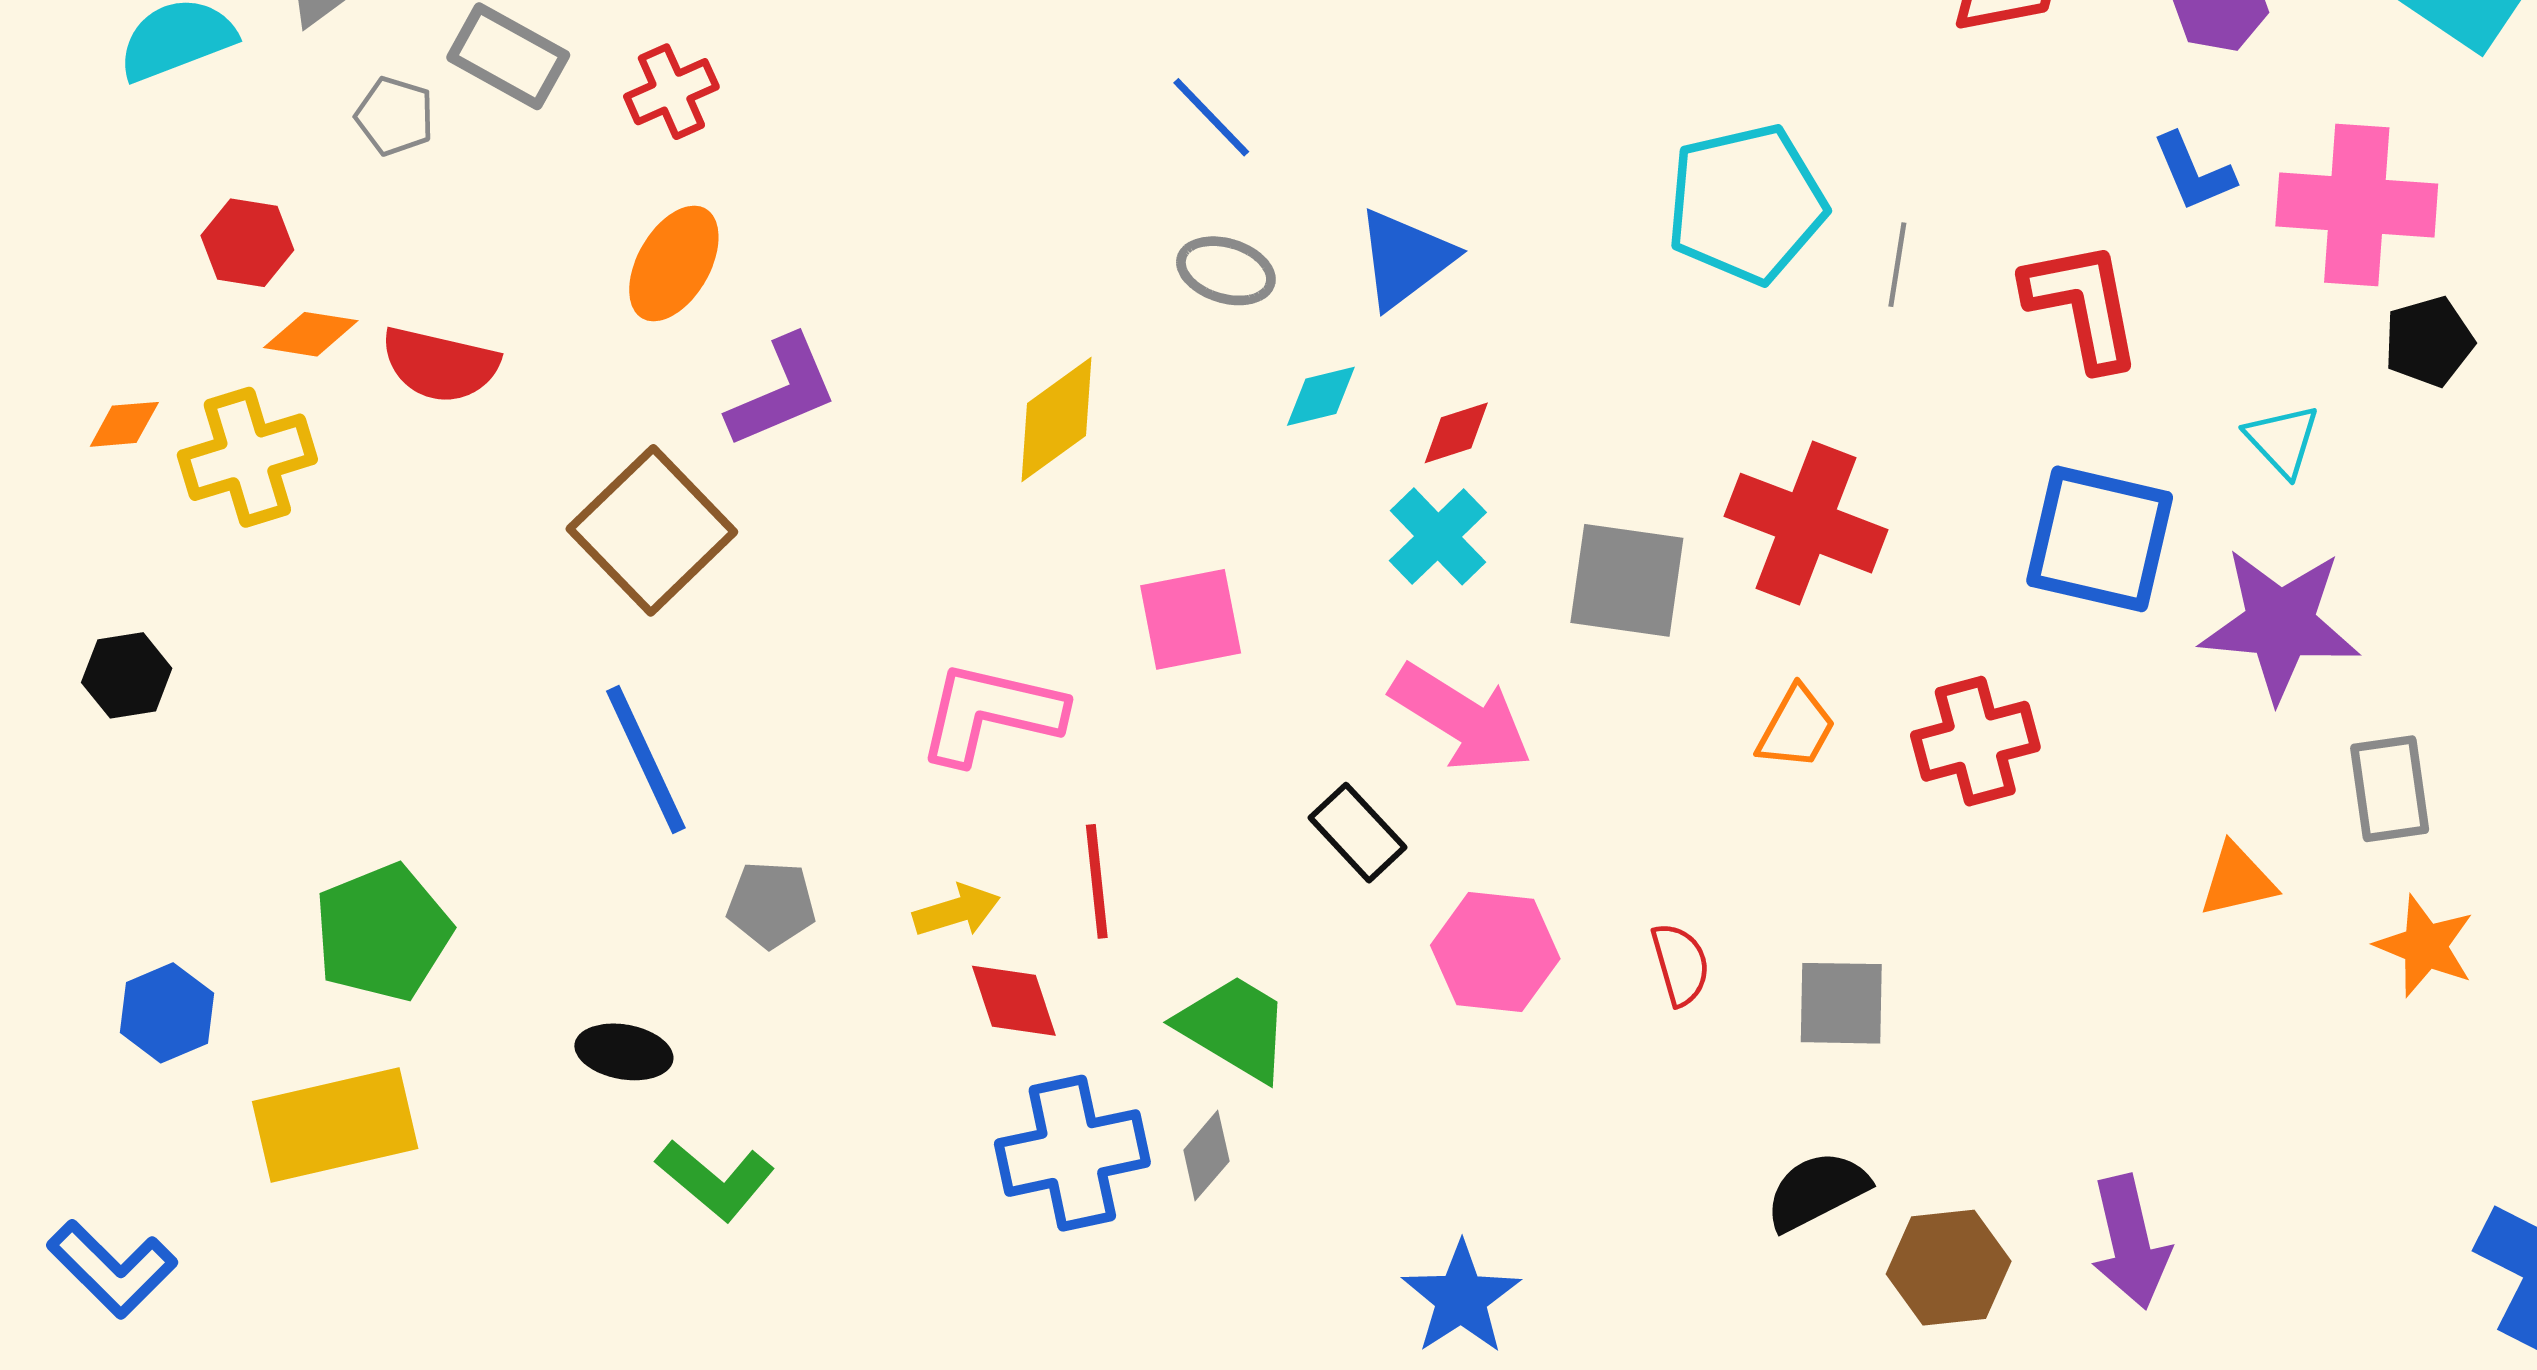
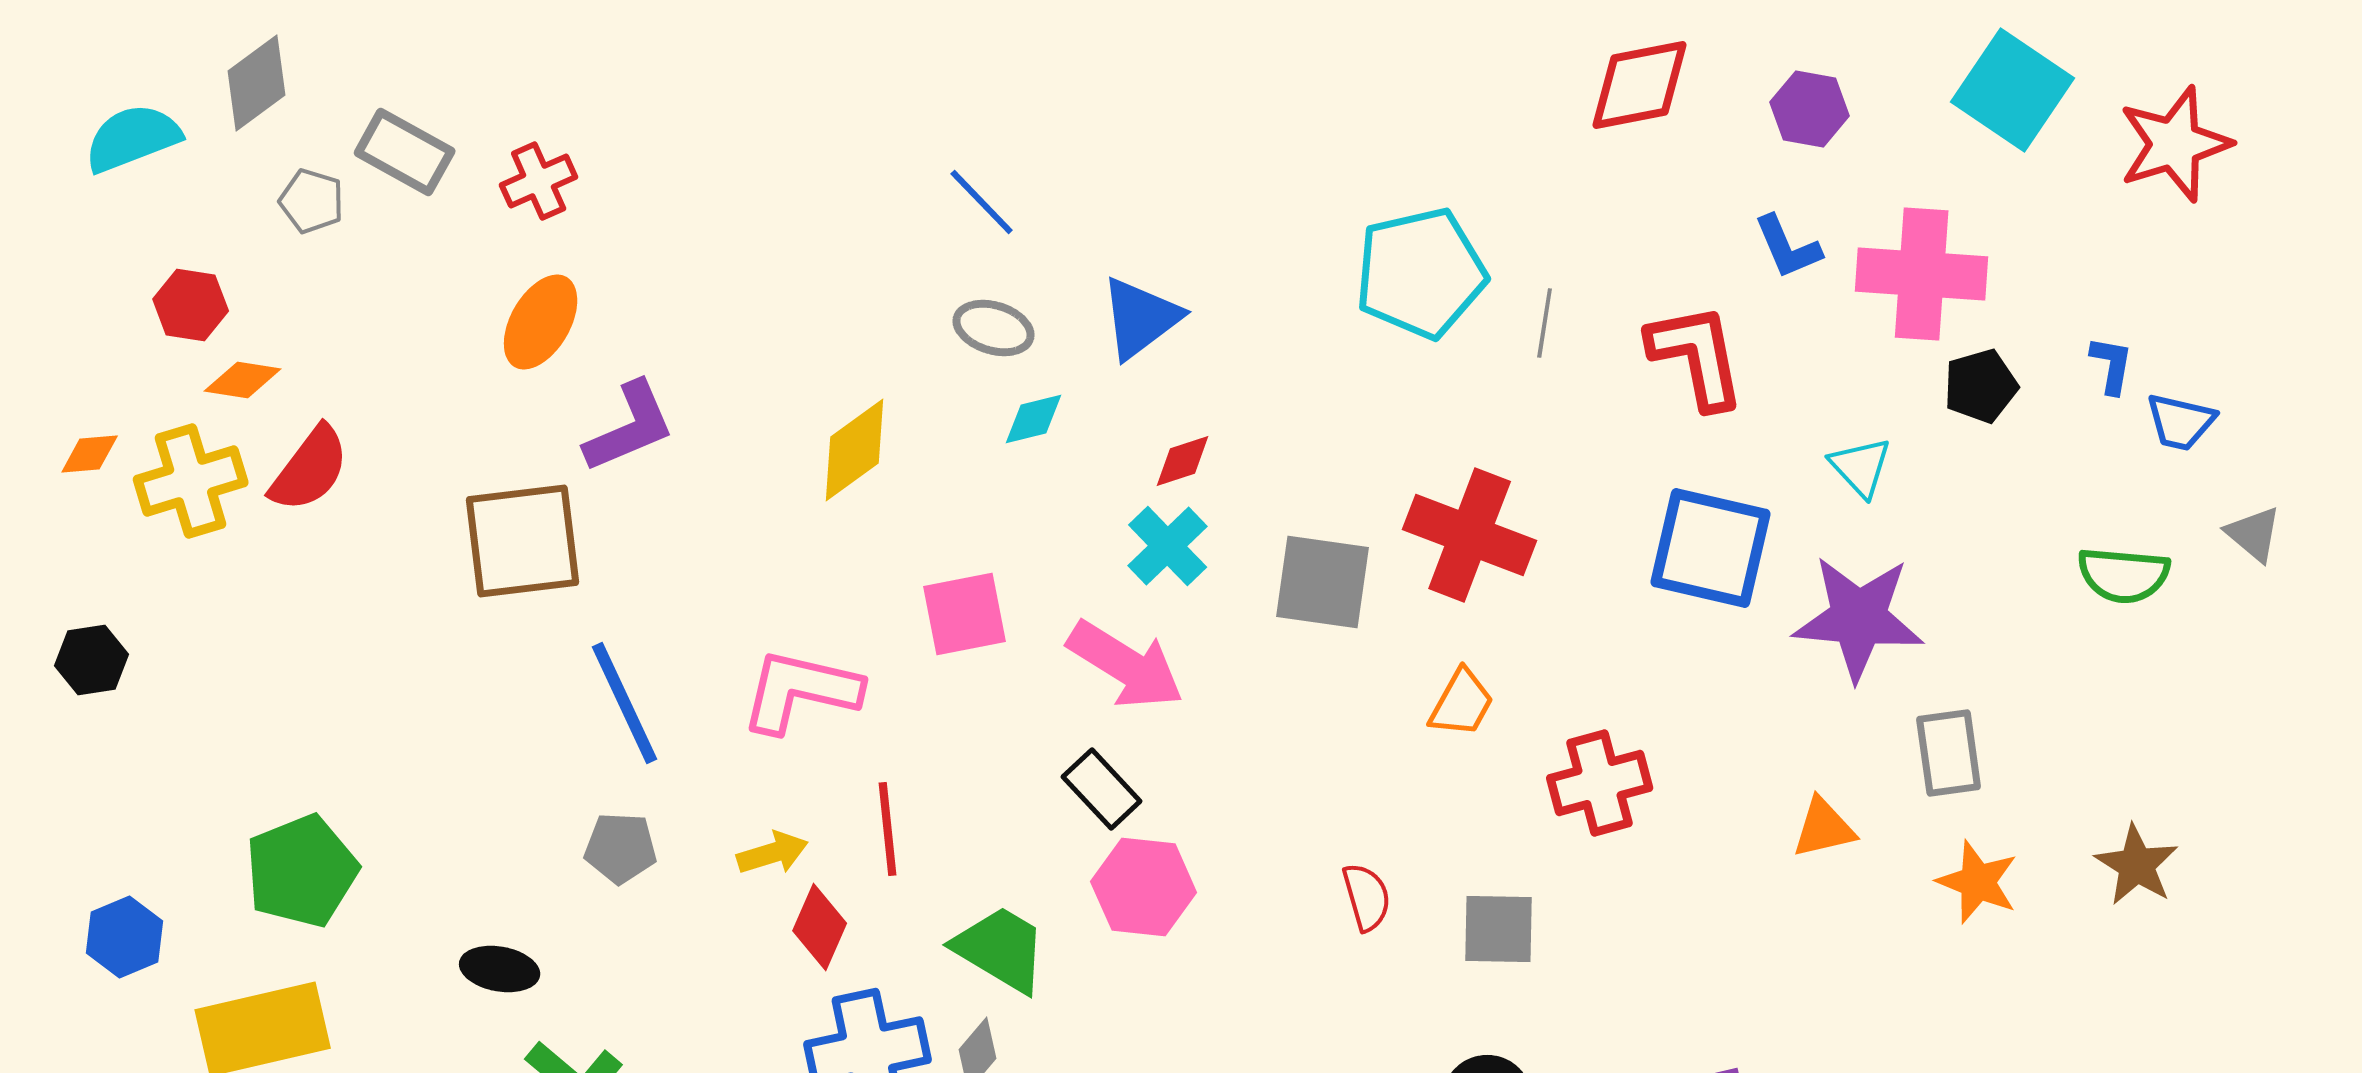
red semicircle: (440, 365) -> (310, 469), moved, turned -66
cyan diamond: (1321, 396) -> (1034, 419), moved
brown square: (652, 530) -> (523, 541), turned 37
pink arrow: (1461, 718) -> (1126, 665), moved
red cross: (1975, 741) -> (1600, 783), moved
blue line: (646, 759) -> (625, 703), moved
pink hexagon: (1495, 952) -> (1144, 887), moved
red diamond: (1014, 1001) -> (820, 927), turned 42

